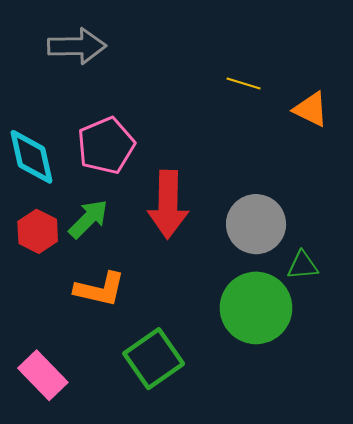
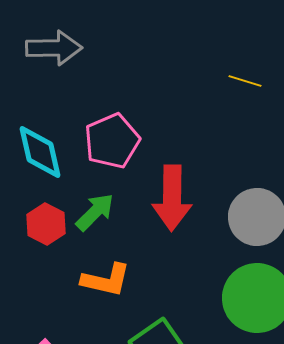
gray arrow: (77, 46) -> (54, 48), moved

